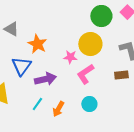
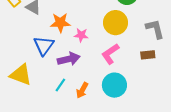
orange star: (37, 44) -> (60, 23), turned -30
pink star: (70, 57) -> (81, 35), moved
cyan circle: (89, 104) -> (114, 85), size x1.5

